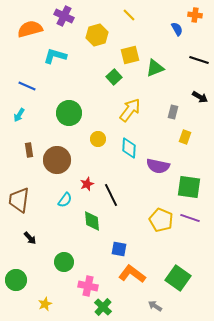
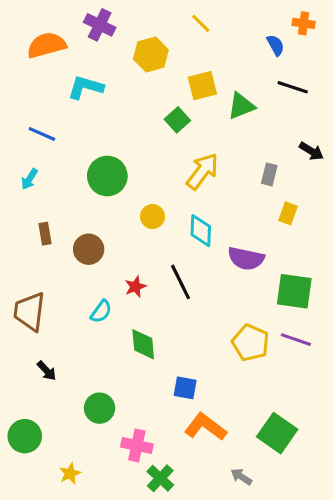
black line: (199, 60) -> (293, 87), moved
brown circle: (57, 160) -> (89, 249), size x0.7
black line: (111, 195) -> (181, 282), moved

